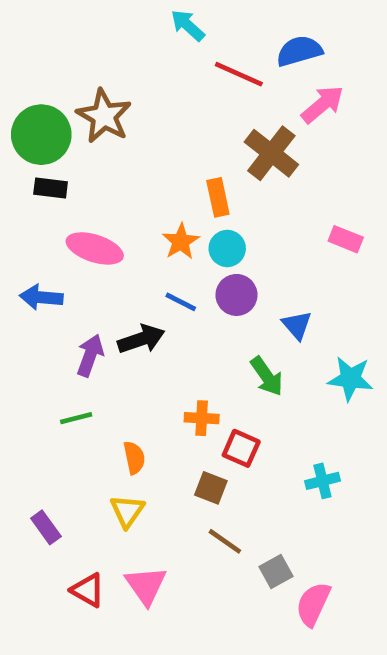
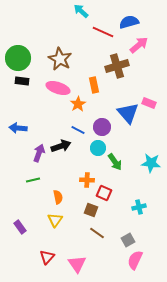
brown star: (104, 116) -> (60, 59), moved
brown cross: (271, 153) -> (117, 66), turned 35
pink ellipse: (95, 248) -> (58, 88), moved
cyan circle: (227, 248) -> (98, 148), moved
blue triangle: (297, 325) -> (128, 113), moved, size x1.6
gray square: (276, 572) -> (128, 240), moved
pink triangle: (146, 585) -> (77, 264), moved
red triangle: (88, 590) -> (47, 257), moved, turned 42

